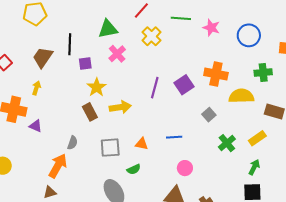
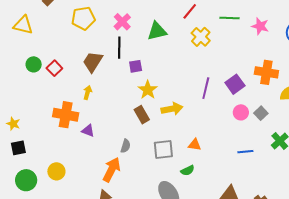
pink cross: (117, 54) -> (122, 22), moved
blue line: (174, 137) -> (245, 152), moved
pink circle: (185, 168) -> (241, 112), moved

